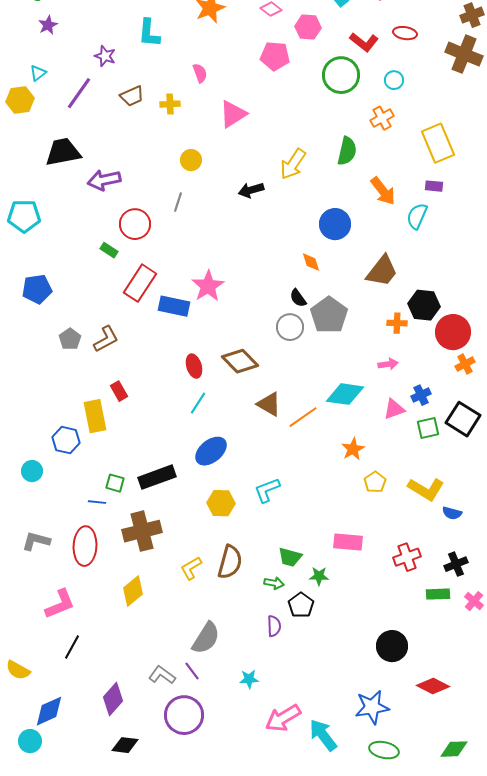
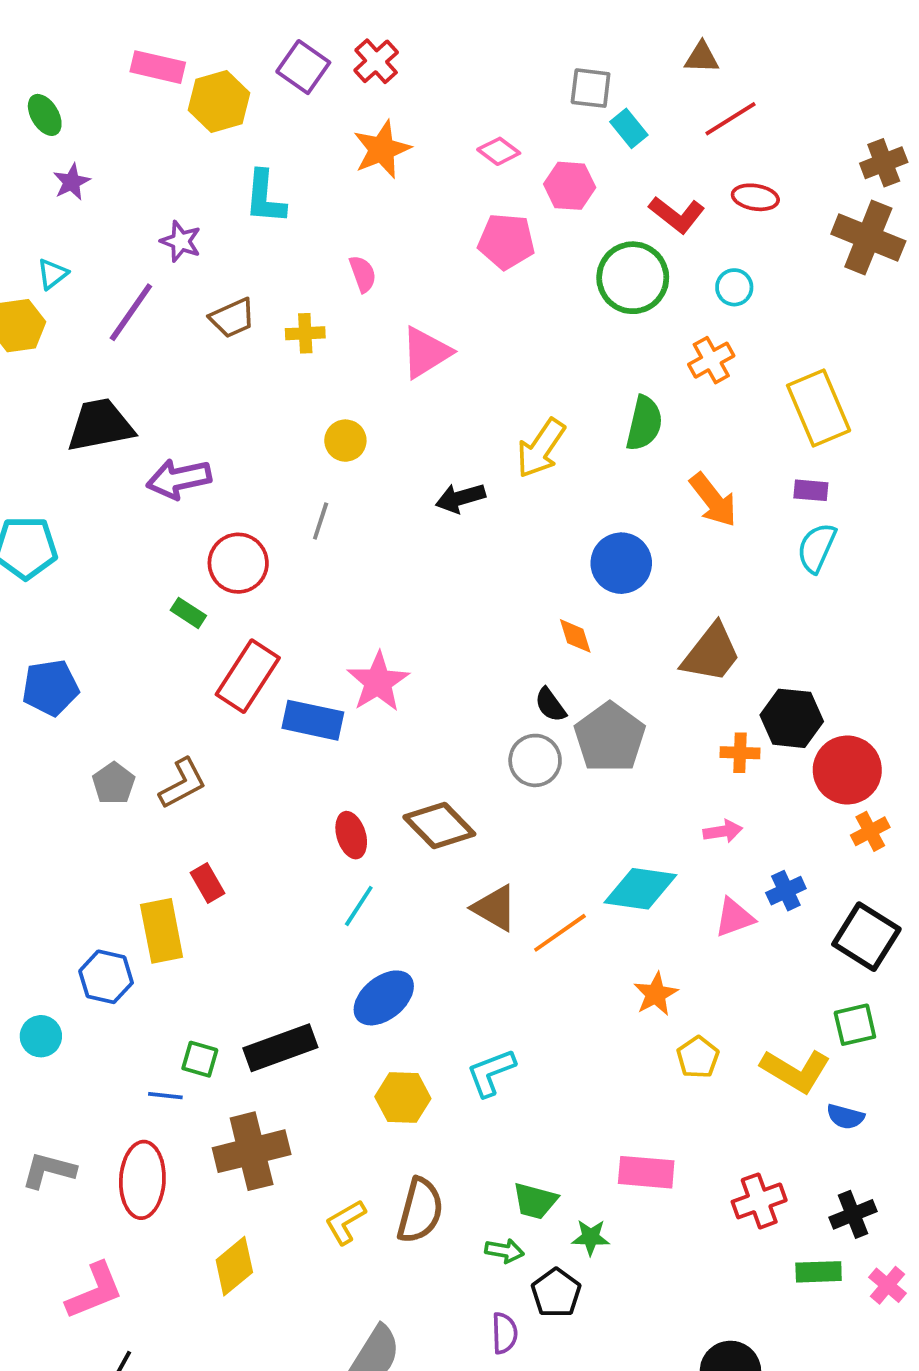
cyan semicircle: (417, 216) -> (817, 548), moved
green square: (428, 428) -> (855, 1025), moved

